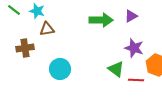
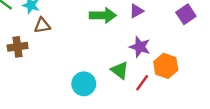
cyan circle: (60, 69) -> (84, 84), moved
red line: (136, 80) -> (142, 83), turned -56

